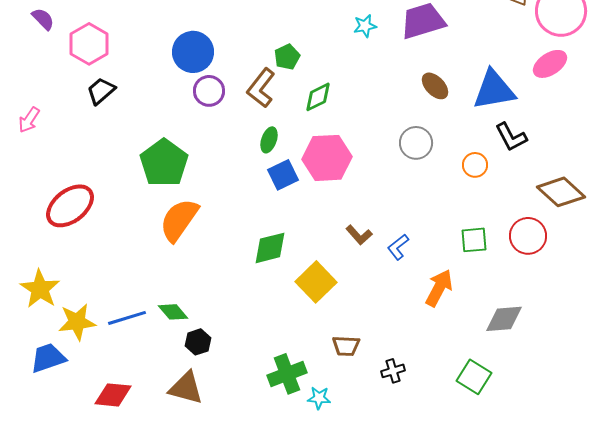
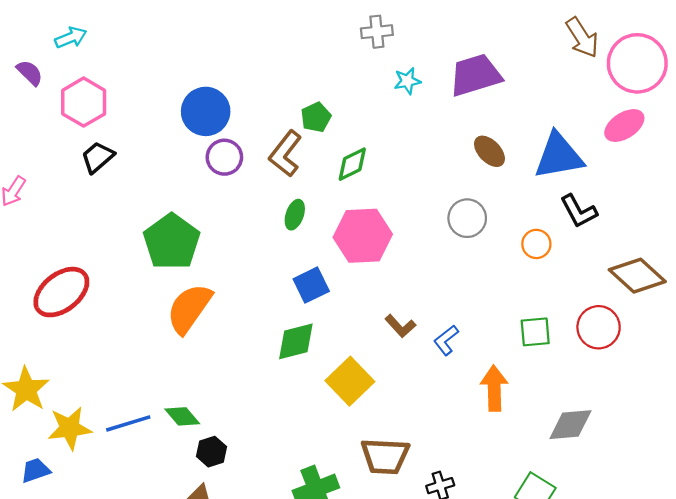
blue square: (283, 175) -> (311, 285), moved
orange arrow: (439, 288) -> (494, 388), turned -30
brown trapezoid: (346, 346) -> (385, 456), size x1.5
blue trapezoid: (48, 358) -> (36, 470), size x0.7

